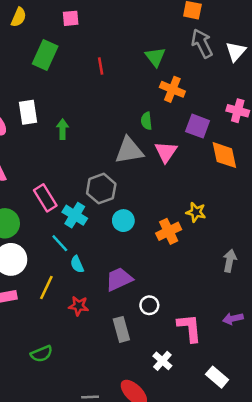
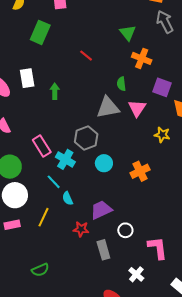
red line: (101, 66) -> (86, 56), moved, turned -40
yellow star: (196, 212) -> (162, 135), moved
red star: (79, 306) -> (81, 229), moved

